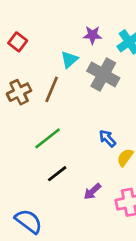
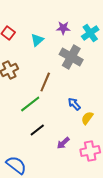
cyan triangle: (69, 60) -> (37, 40), moved
brown line: (52, 89) -> (45, 82), moved

